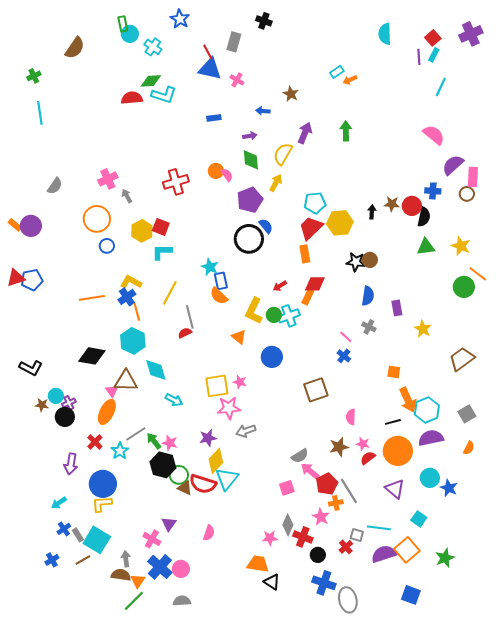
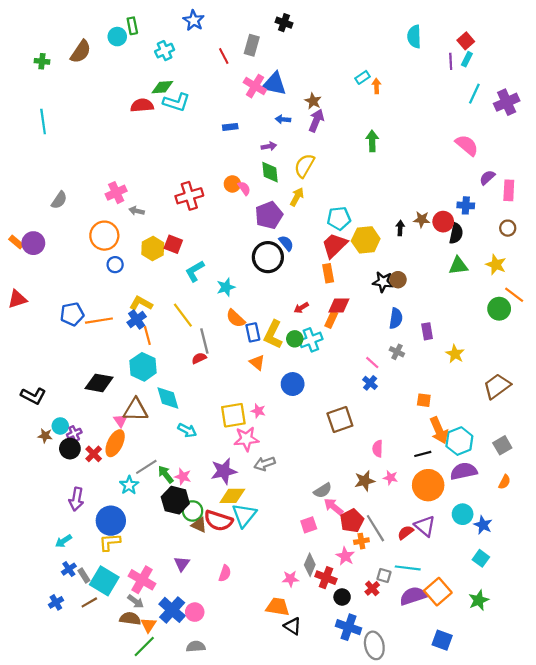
cyan circle: (130, 34) -> (117, 37), moved
purple cross: (471, 34) -> (507, 102), moved
cyan cross: (153, 47) -> (165, 51), turned 30
blue triangle: (210, 69) -> (274, 84), moved
green cross: (34, 76) -> (42, 61), moved, turned 32
pink cross: (237, 80) -> (255, 86), size x1.5
orange arrow: (350, 80) -> (376, 86), turned 112
purple arrow: (305, 133) -> (316, 120), moved
purple semicircle: (453, 165) -> (487, 177), size x0.7
brown circle: (467, 194) -> (508, 228), moved
gray arrow: (127, 196) -> (137, 211), turned -48
cyan L-shape: (162, 252) -> (195, 271), moved, turned -30
cyan star: (210, 267) -> (226, 287), turned 30
blue pentagon: (32, 280) -> (72, 314), moved
blue rectangle: (221, 281) -> (253, 332), moved
yellow line: (170, 293) -> (183, 315), turned -65
purple star: (208, 438) -> (224, 471), size x1.4
red cross: (95, 442) -> (94, 454), moved
red semicircle: (368, 458) -> (406, 532), moved
yellow diamond: (216, 461) -> (232, 496), turned 45
cyan square: (419, 519) -> (481, 558), moved
pink cross: (152, 539) -> (142, 580), moved, size x1.4
gray arrow: (126, 559) -> (136, 601), turned 133

